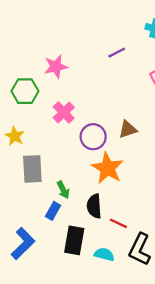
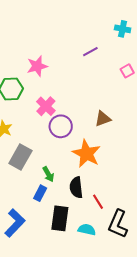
purple circle: (93, 137) -> (61, 126), moved
gray rectangle: (32, 169) -> (20, 157), turned 35
red line: (118, 223) -> (98, 202), turned 35

